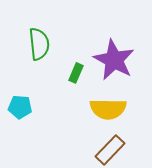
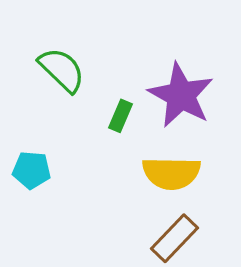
green semicircle: (39, 44) -> (62, 70), turned -40

